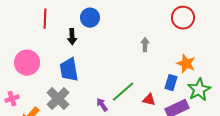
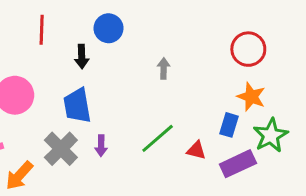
red circle: (183, 18) -> (248, 49), moved
gray arrow: (145, 45) -> (164, 68), moved
purple arrow: (102, 105) -> (101, 146), moved, turned -144

